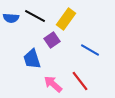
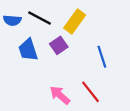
blue line: (90, 50) -> (102, 57), turned 42
blue trapezoid: (32, 59) -> (28, 50), moved

